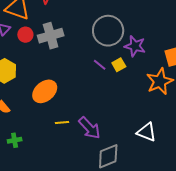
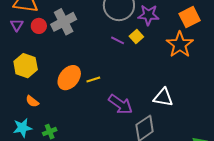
yellow line: (62, 123) -> (93, 80), moved
white triangle: (147, 132) -> (163, 97), moved

